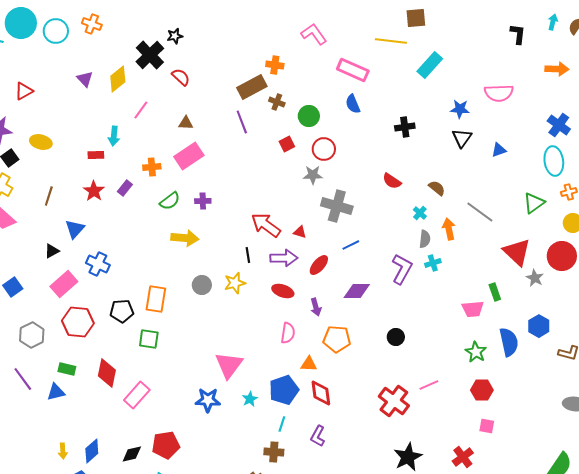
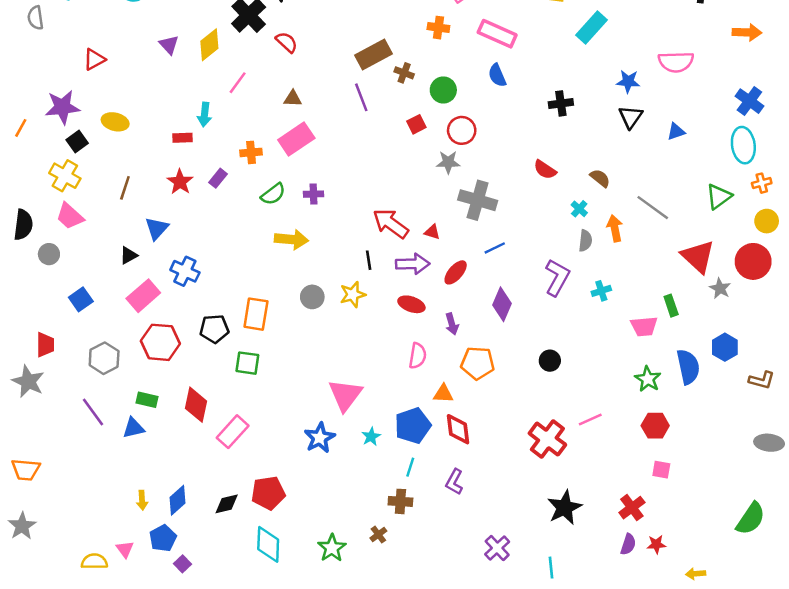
orange cross: (275, 65) -> (438, 28), moved
cyan cross: (433, 263) -> (601, 291), moved
purple diamond: (357, 291) -> (502, 304), turned -68
blue star: (208, 400) -> (320, 438), turned -30

